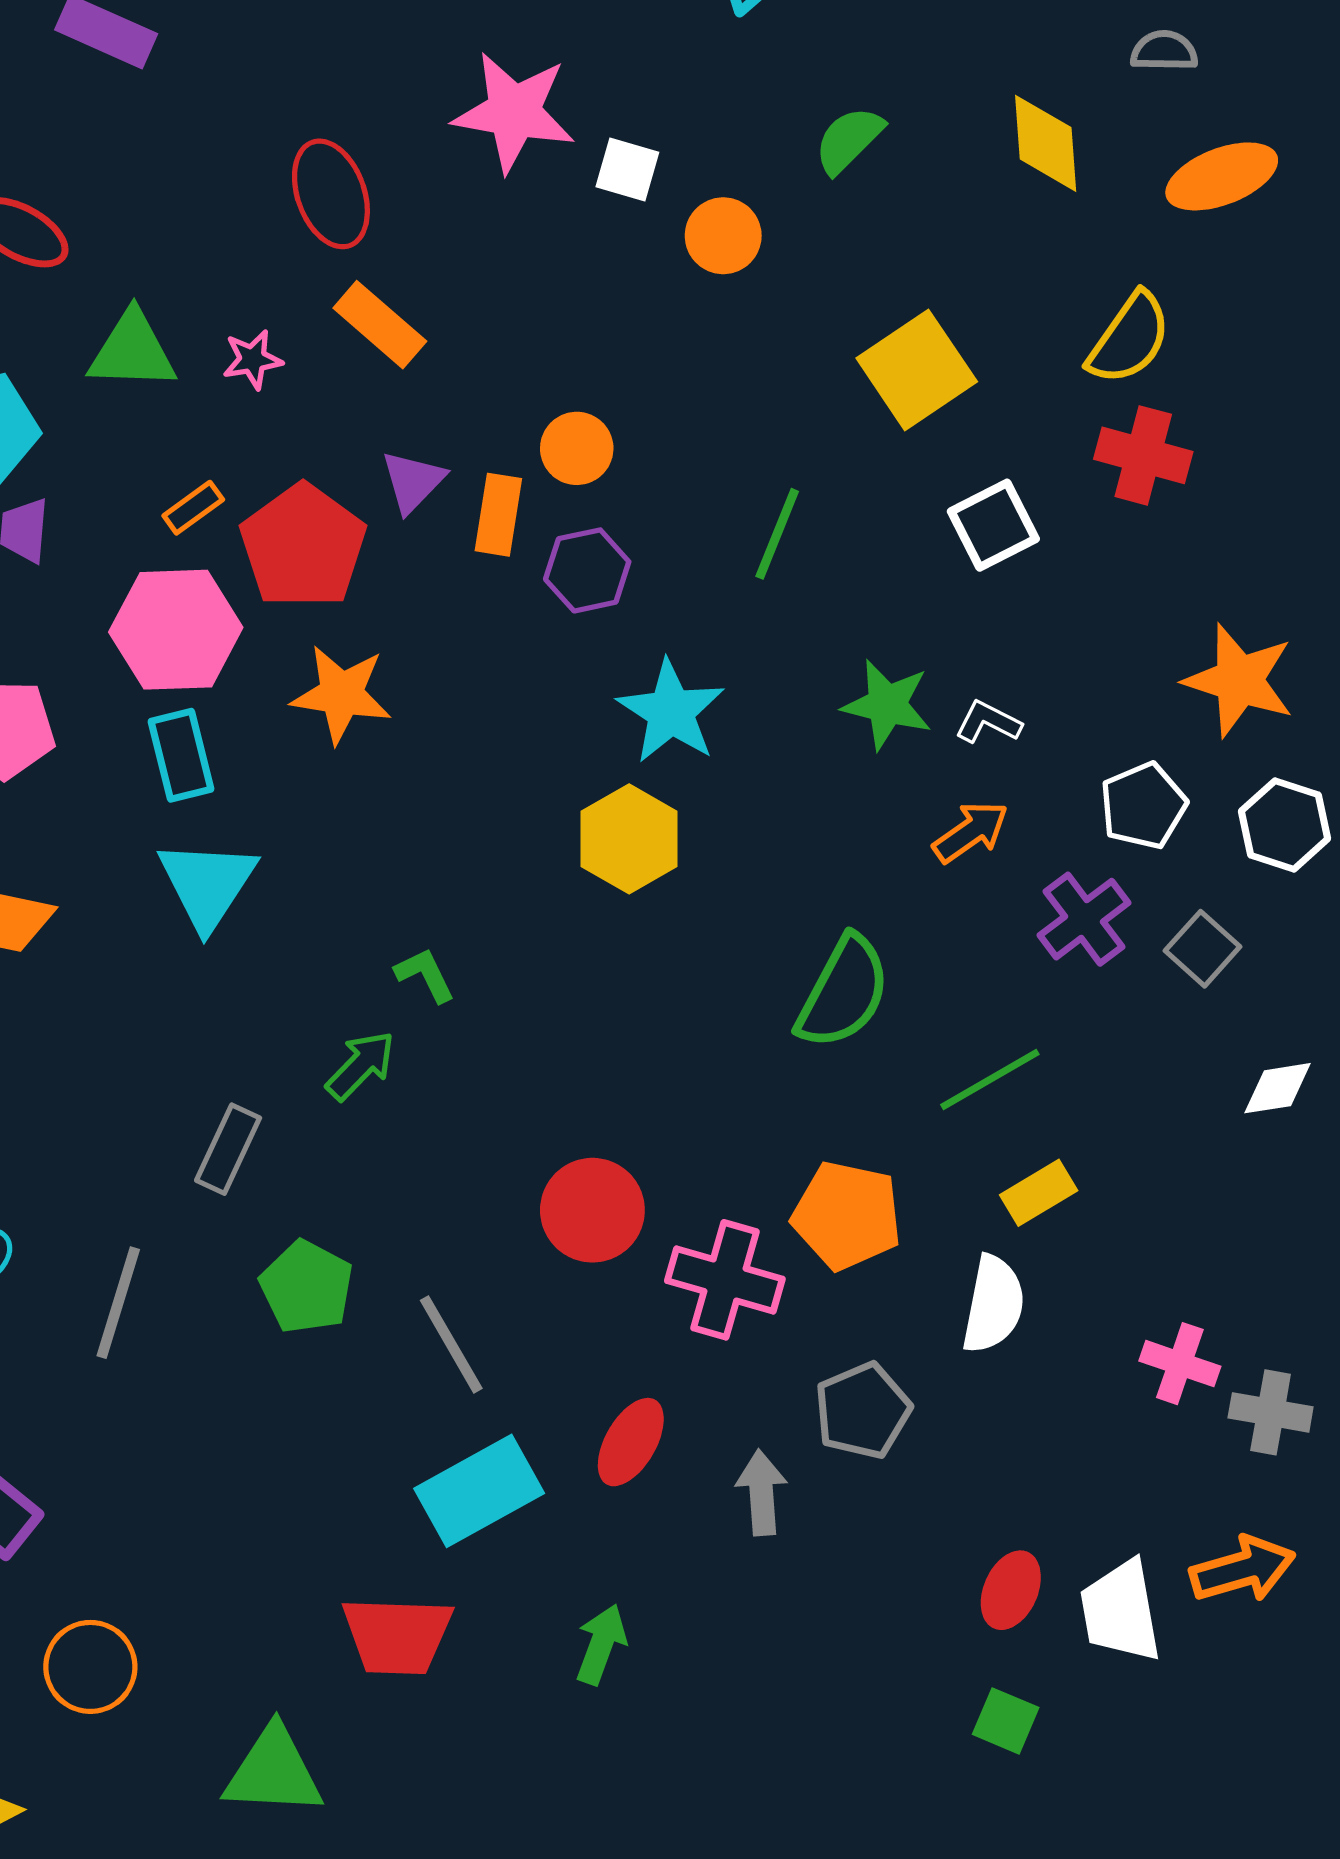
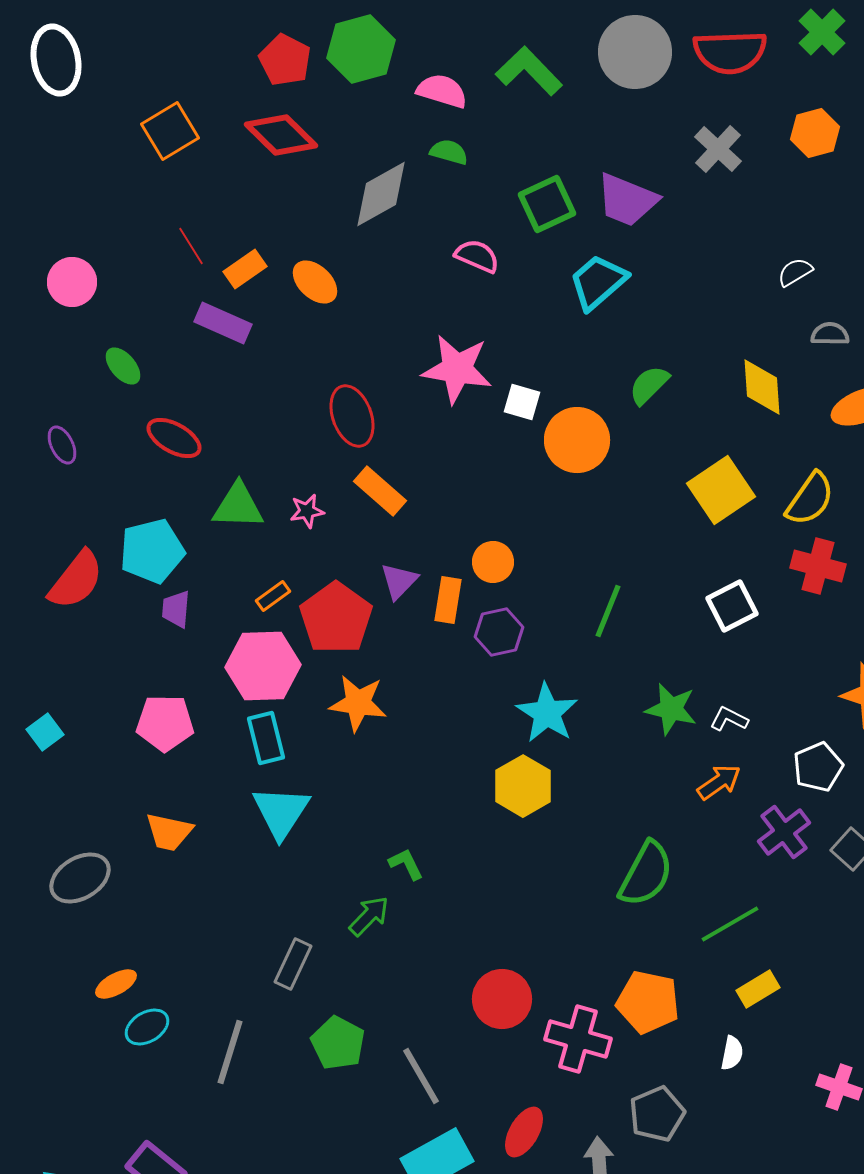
orange circle: (723, 236) -> (577, 440), size x1.5
yellow square: (917, 370) -> (721, 490), moved
white semicircle: (993, 1304) -> (732, 1053), size x0.6

